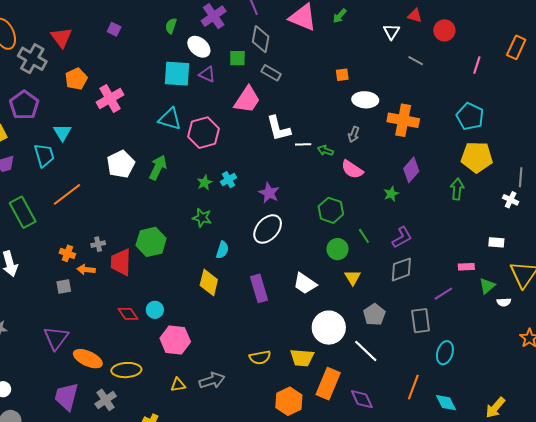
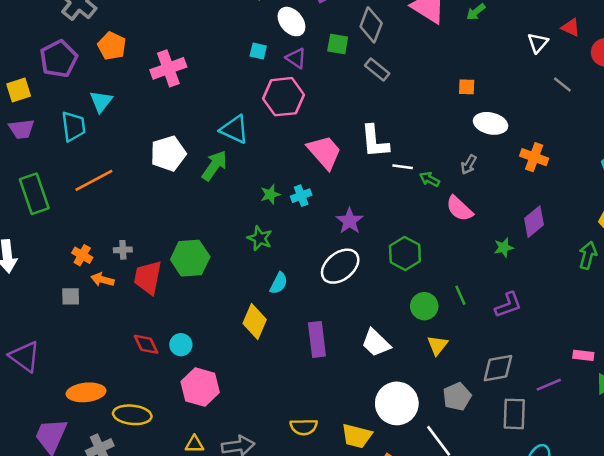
cyan square: (177, 74) -> (258, 51), size x0.5
orange pentagon: (76, 79) -> (112, 46), moved, turned -30
pink trapezoid: (247, 100) -> (324, 152), moved, turned -84
cyan triangle: (170, 119) -> (234, 129), moved
orange cross: (403, 120) -> (534, 157), size x0.7
pink hexagon: (203, 133) -> (284, 97), moved
green hexagon: (331, 210) -> (405, 253), moved
gray diamond: (401, 269) -> (498, 368), moved
purple triangle: (56, 338) -> (25, 356), moved, turned -40
orange ellipse: (88, 359) -> (86, 392), turned -40

